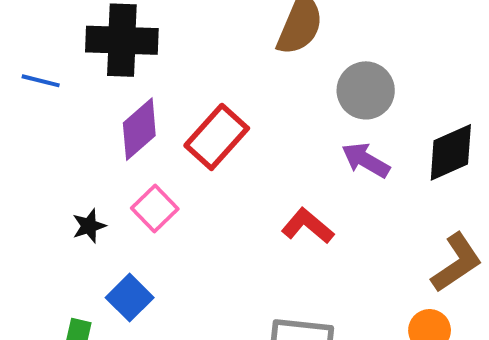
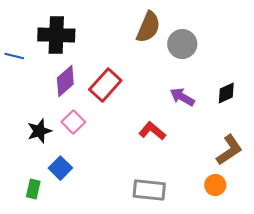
gray circle: (366, 90) -> (182, 44), moved
black diamond: (451, 152) -> (226, 93), size x0.7
black star: (89, 226) -> (39, 131), size x1.4

